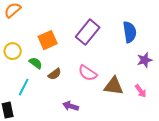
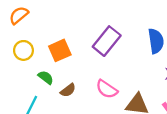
yellow circle: (13, 51) -> (23, 50), moved

